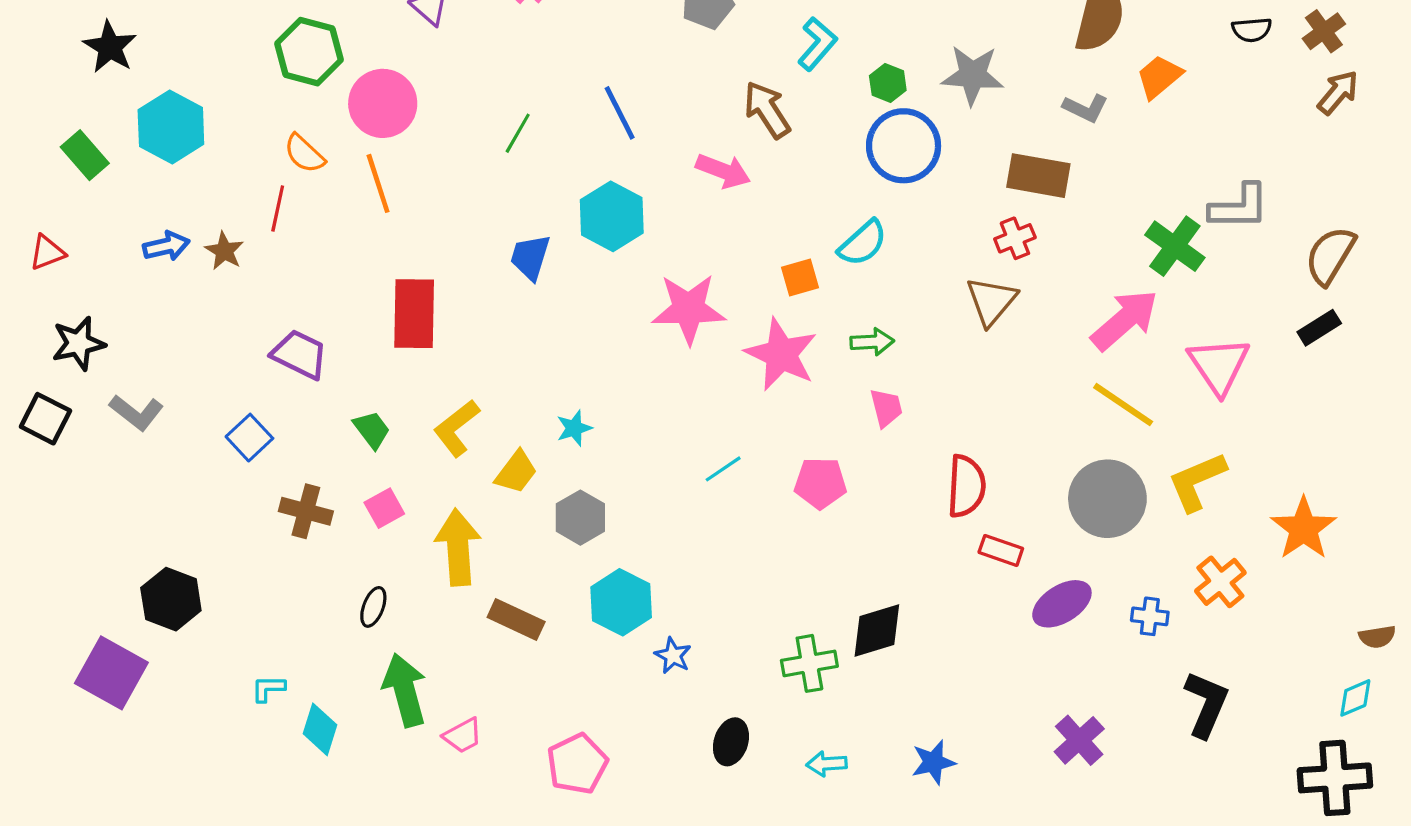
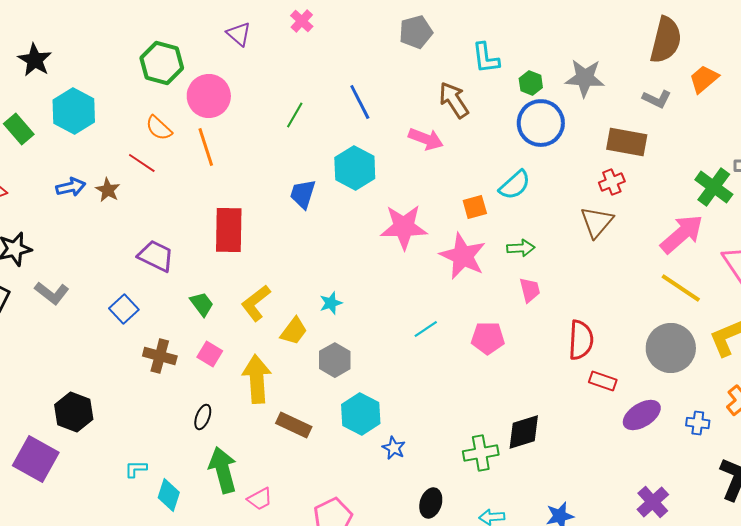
cyan L-shape: (817, 44) -> (486, 58), turned 132
red line: (278, 209) -> (142, 163), turned -68
pink square: (384, 508) -> (210, 354), turned -30

